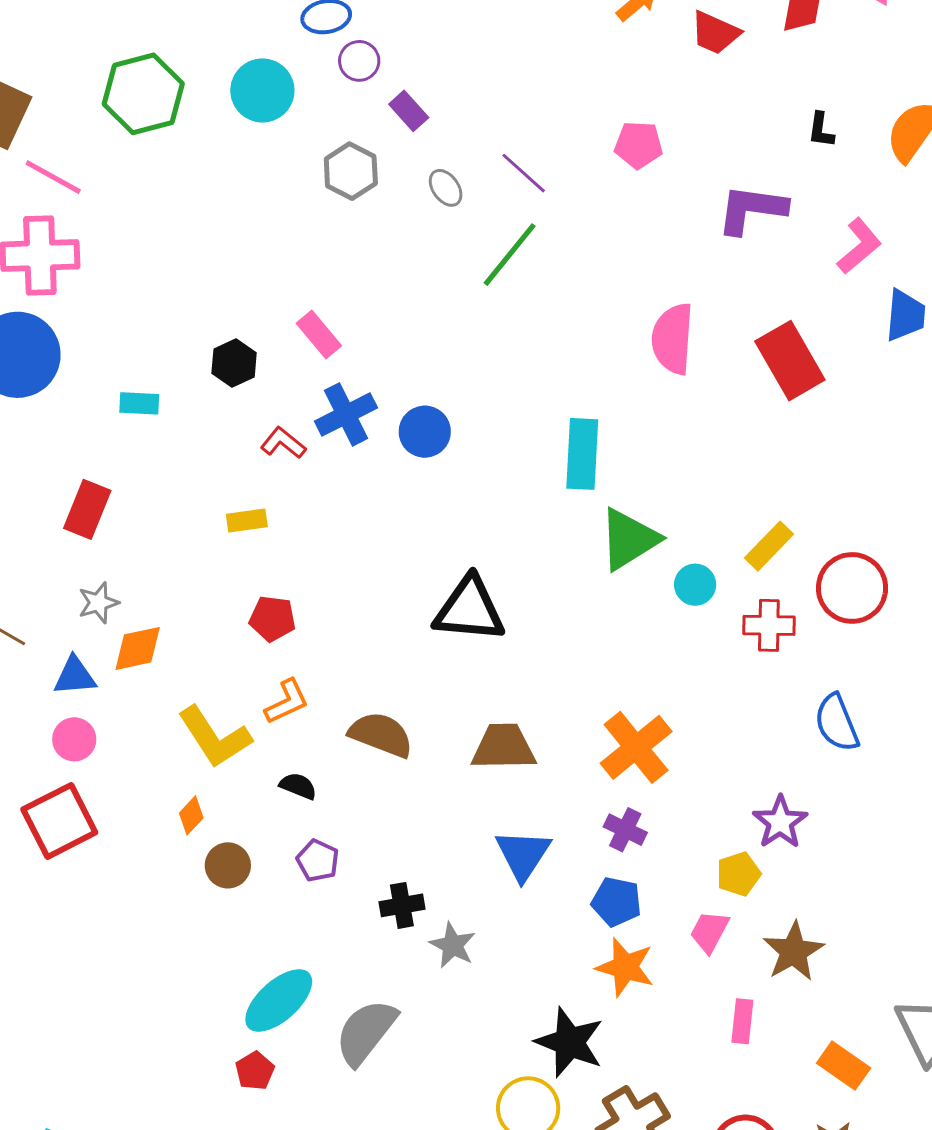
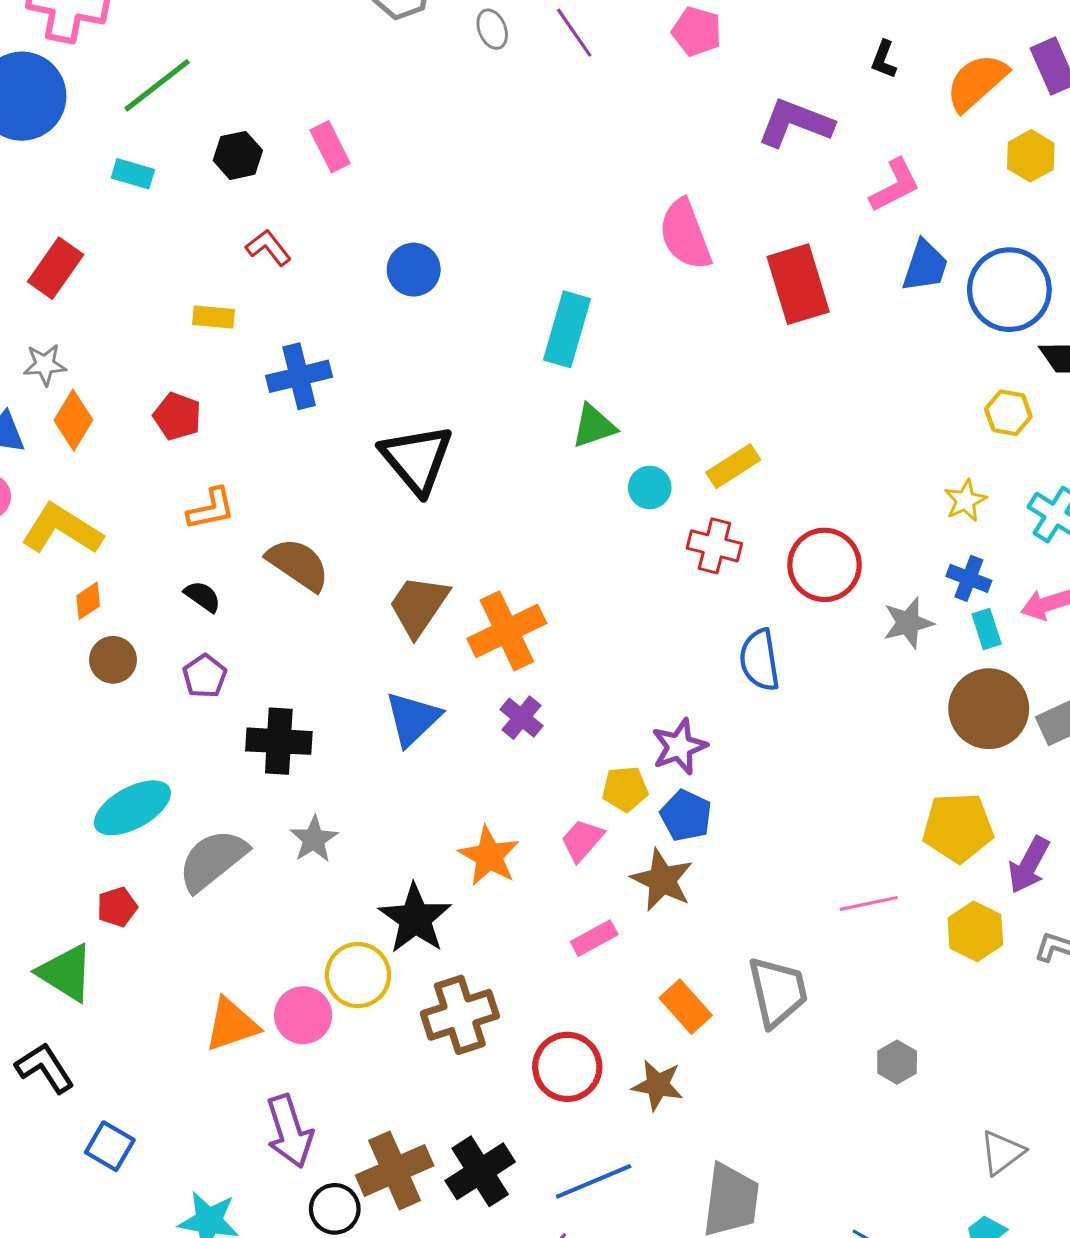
green line: (510, 255) -> (157, 85), moved
pink semicircle: (673, 339) -> (685, 235), turned -38
blue cross: (346, 414) -> (299, 376), moved
green triangle: (629, 539) -> (594, 426), size x0.7
red circle: (852, 588) -> (825, 565), moved
black triangle: (469, 609) -> (417, 459), turned 32
red pentagon: (272, 619) -> (177, 416), moved
orange diamond: (138, 648) -> (73, 420), turned -60
yellow L-shape: (215, 737) -> (62, 529), moved, turned 142
brown trapezoid: (504, 747) -> (419, 606), turned -68
orange cross: (636, 747) -> (507, 631), moved
blue pentagon: (616, 902) -> (686, 815), moved
black cross: (402, 905) -> (279, 741), size x1.4
gray star: (453, 945) -> (314, 839), moved
brown star: (793, 951) -> (662, 880), turned -30
pink rectangle: (742, 1021) -> (594, 938), turned 42
red pentagon: (255, 1071) -> (117, 907), moved

